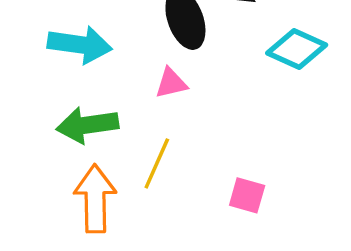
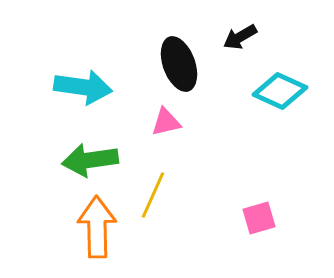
pink square: (247, 195) -> (259, 218), moved, turned -32

